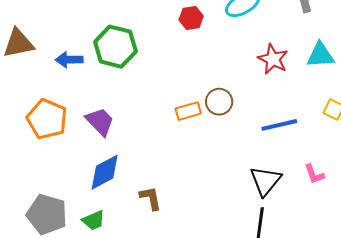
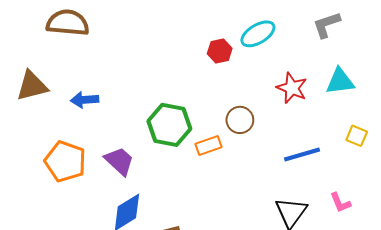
red hexagon: (191, 18) -> (220, 51), moved
green hexagon: (115, 47) -> (169, 125), moved
brown circle: (219, 102) -> (240, 120), moved

